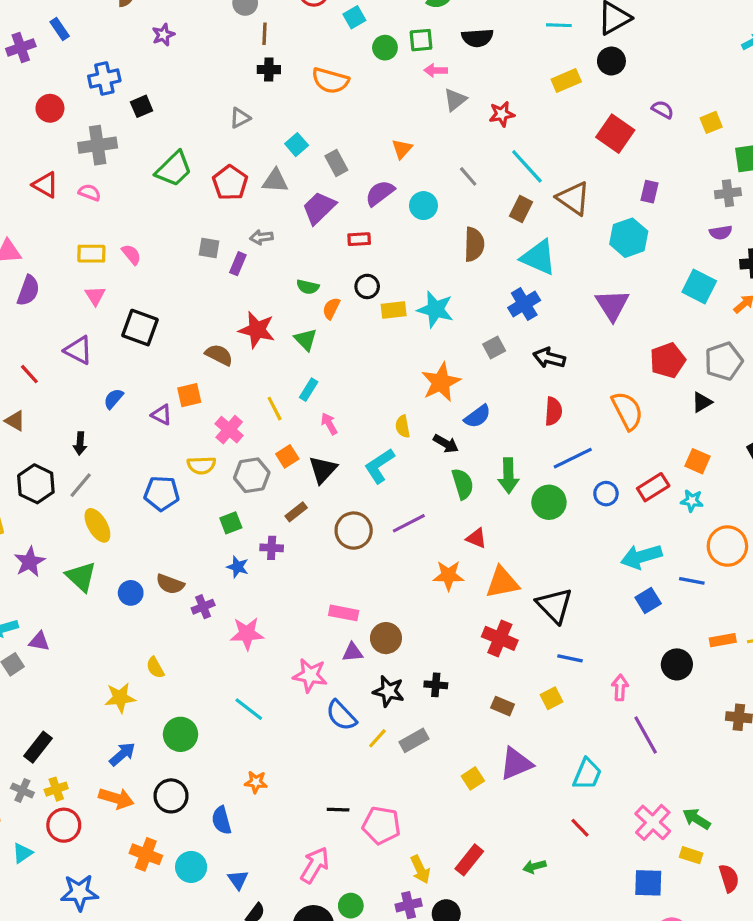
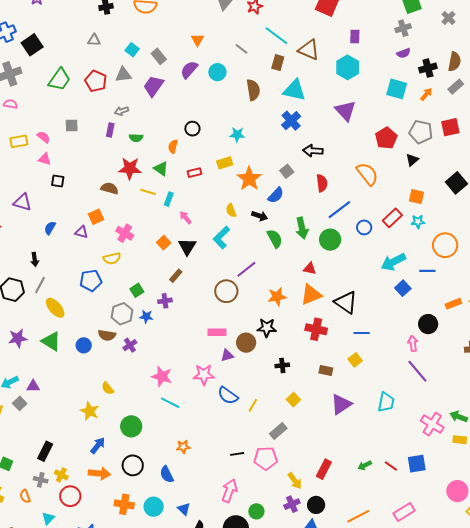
black square: (142, 106) -> (32, 45), size x1.5
gray triangle: (240, 118) -> (94, 40), turned 40
red rectangle: (359, 239) -> (194, 173), moved
gray square: (209, 248) -> (72, 126), moved
green semicircle: (308, 287) -> (136, 138), moved
pink triangle: (95, 296) -> (45, 159), moved, turned -32
cyan star: (435, 309) -> (237, 135), size x0.7
yellow rectangle: (394, 310) -> (225, 163), moved
black square: (140, 328) -> (58, 181), size x0.6
gray square: (494, 347) -> (287, 171), moved
gray pentagon: (724, 361) -> (421, 132), turned -30
yellow line: (275, 409) -> (148, 192), moved, turned -35
gray hexagon: (252, 475) -> (122, 314), moved
brown circle: (354, 531) -> (226, 291), moved
red triangle: (476, 538) -> (310, 269), moved
purple star: (30, 562) -> (18, 338), turned 30
pink star: (247, 634) -> (162, 376), moved, turned 30
pink arrow: (620, 688) -> (413, 344), moved
black star: (389, 691) -> (267, 328), moved
yellow star: (120, 698) -> (90, 411), turned -30
gray rectangle: (414, 740) -> (278, 431), moved
yellow square: (473, 778) -> (293, 400), moved
yellow cross: (56, 789) -> (61, 475), turned -32
red line: (580, 828) -> (391, 466), moved
blue square: (648, 883) -> (417, 464), moved

